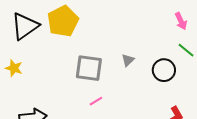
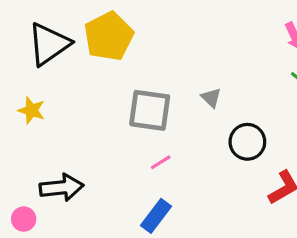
gray triangle: (128, 60) -> (211, 98), turned -32
black circle: (164, 70) -> (247, 142), moved

